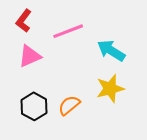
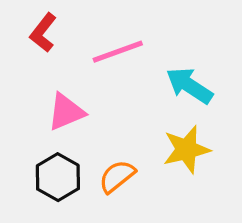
pink triangle: (30, 56) -> (66, 112), moved

